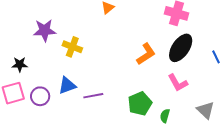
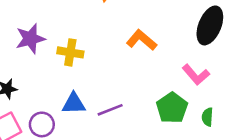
orange L-shape: (146, 54) -> (142, 40), moved, turned -95
pink L-shape: (178, 83) -> (196, 75), moved
blue triangle: (67, 86) -> (74, 104), turned 30

